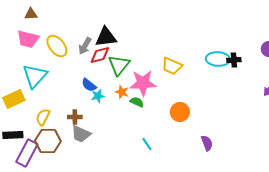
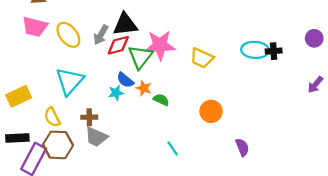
cyan triangle: (35, 76) -> (70, 81), moved
pink star: (143, 83) -> (160, 45), moved
blue semicircle: (89, 85) -> (125, 80), moved
yellow semicircle: (43, 117) -> (52, 117), turned -54

